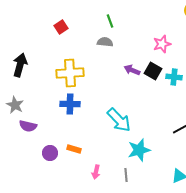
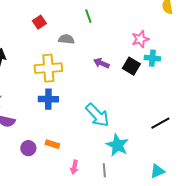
gray semicircle: (105, 42) -> (66, 39), moved
purple arrow: (132, 70) -> (101, 63), moved
cyan cross: (174, 77) -> (152, 58), moved
cyan star: (139, 150) -> (117, 145), turned -30

